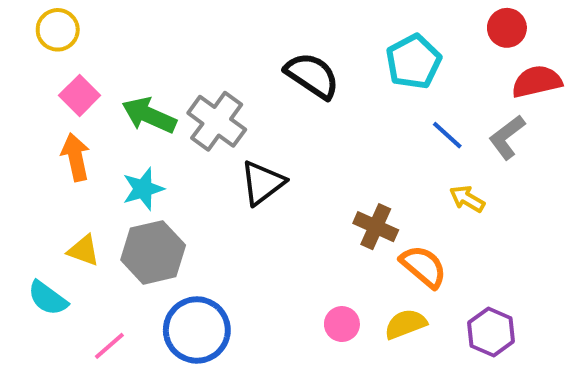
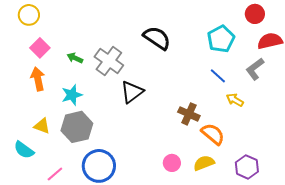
cyan pentagon: (413, 62) -> (221, 39), moved
green arrow: (149, 115) -> (75, 58), size x0.6
blue line: (447, 135) -> (218, 76), moved

